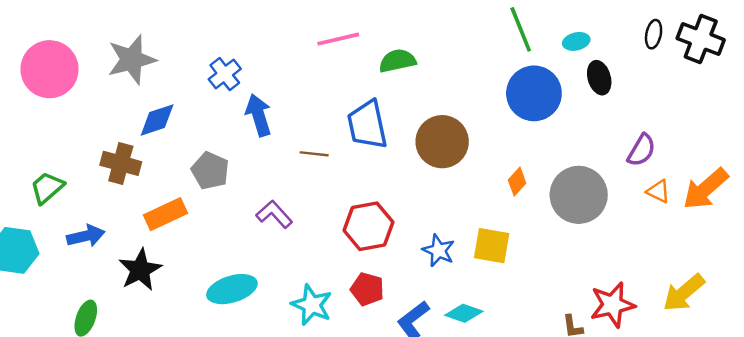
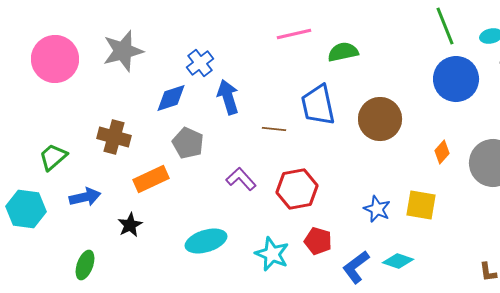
blue diamond: (157, 120) -> (171, 98), moved
red hexagon: (368, 226) -> (297, 189), moved
black star: (140, 270) -> (130, 225), size x0.7

